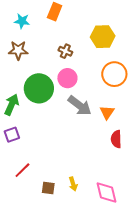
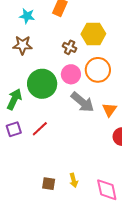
yellow hexagon: (103, 37) -> (93, 34), moved
orange circle: (114, 74) -> (98, 70), moved
red line: (22, 170) -> (40, 129), moved

